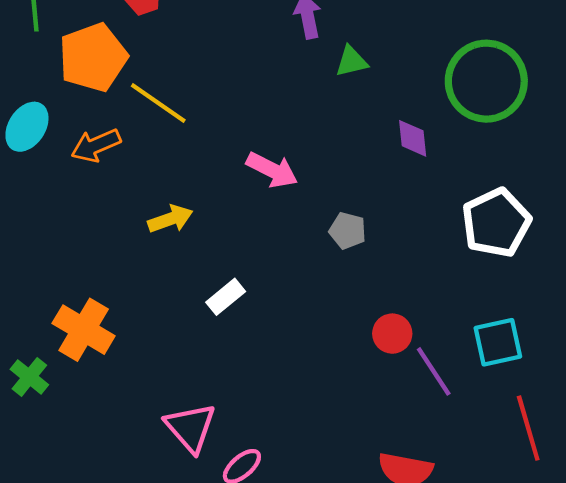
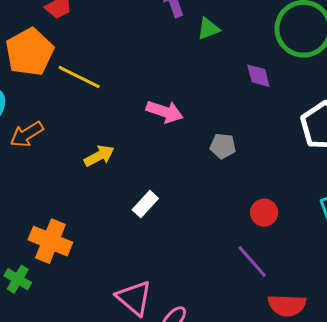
orange arrow: (96, 145) -> (27, 134), moved
purple line: (434, 371) -> (252, 261), moved

